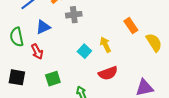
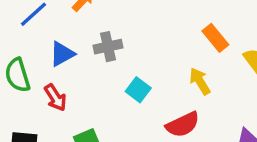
gray cross: (74, 15) -> (108, 47), moved
yellow arrow: (105, 45) -> (200, 81), moved

